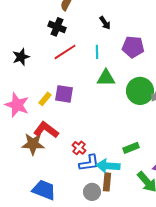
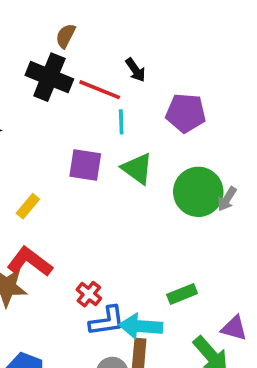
black cross: (57, 27) -> (49, 77), size x1.4
red line: (65, 52) -> (100, 90), moved, turned 55
green triangle: (106, 78) -> (137, 169), turned 36
purple square: (64, 94) -> (85, 165), moved

